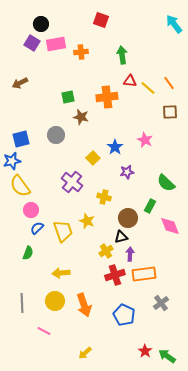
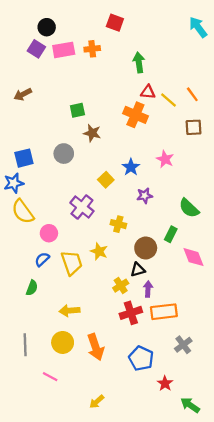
orange cross: (81, 52) -> (92, 49), moved
orange cross: (107, 97) -> (135, 115), moved, turned 30
pink circle: (31, 210) -> (49, 233), moved
red star: (145, 351) -> (165, 383), moved

